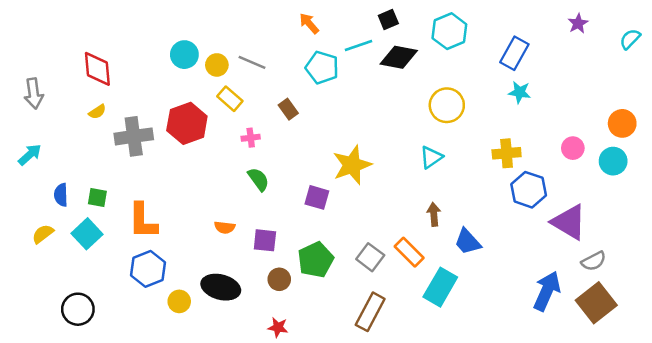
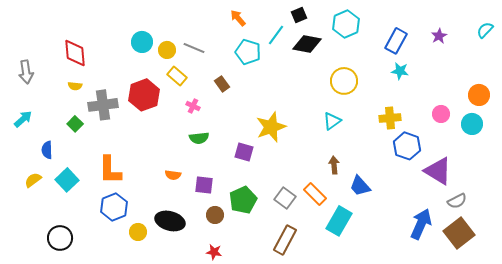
purple star: (578, 23) -> (439, 36), moved
cyan line: (358, 45) -> (276, 35), turned -35
yellow semicircle: (97, 112) -> (75, 86), turned 40
pink cross: (251, 138) -> (193, 106), turned 32
green semicircle: (258, 179) -> (199, 138), turned 120
green square: (97, 197) -> (75, 124), moved, turned 35

